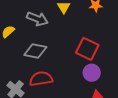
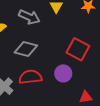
purple circle: (92, 73) -> (63, 73), moved

